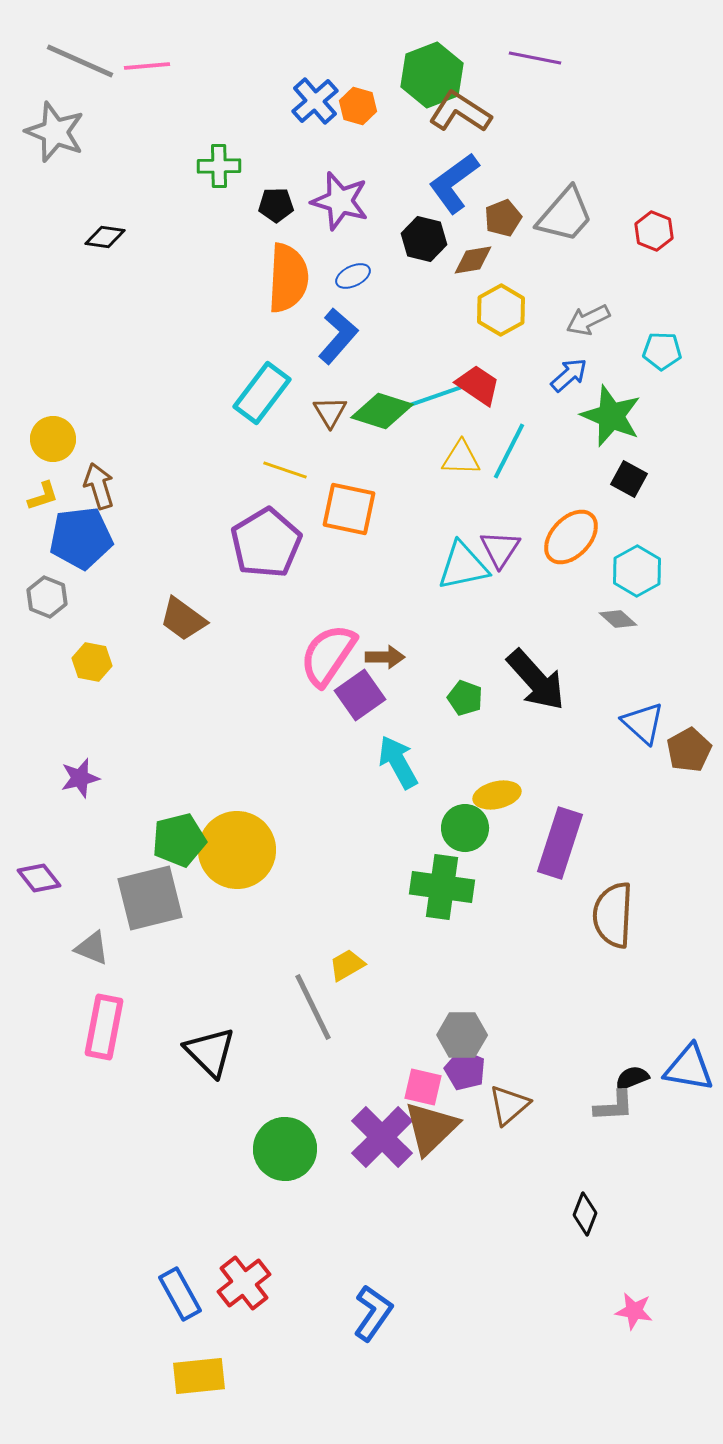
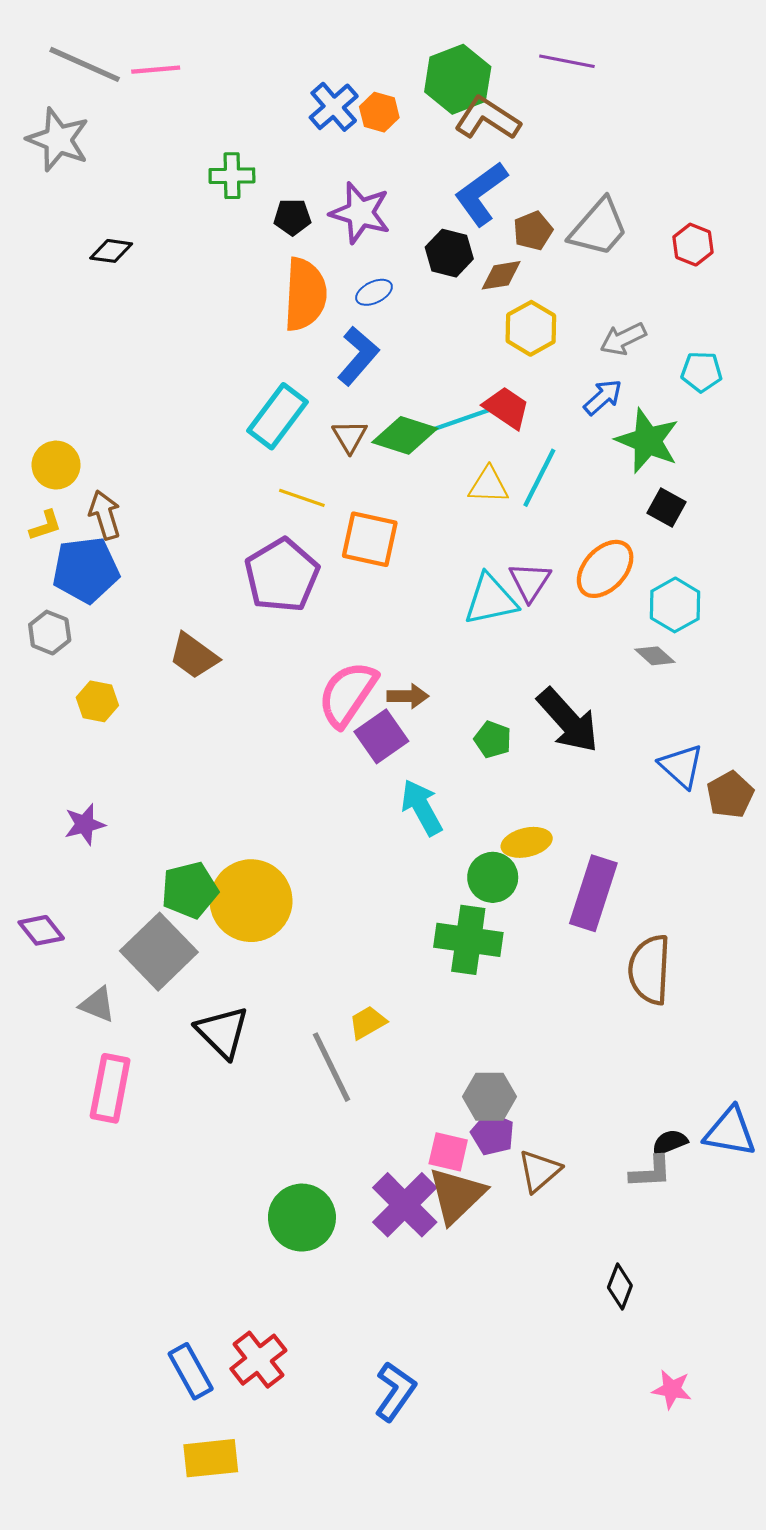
gray square: (150, 898) -> (159, 952), turned -30
black triangle: (210, 1052) -> (222, 1032), moved

